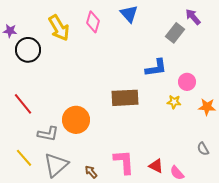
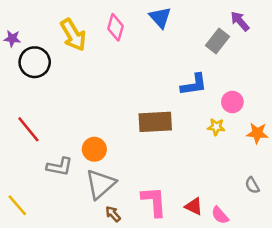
orange circle: (76, 120) -> (94, 149), size x0.7
yellow line: (24, 158) -> (17, 205), moved
gray triangle: (56, 165) -> (101, 184), moved

